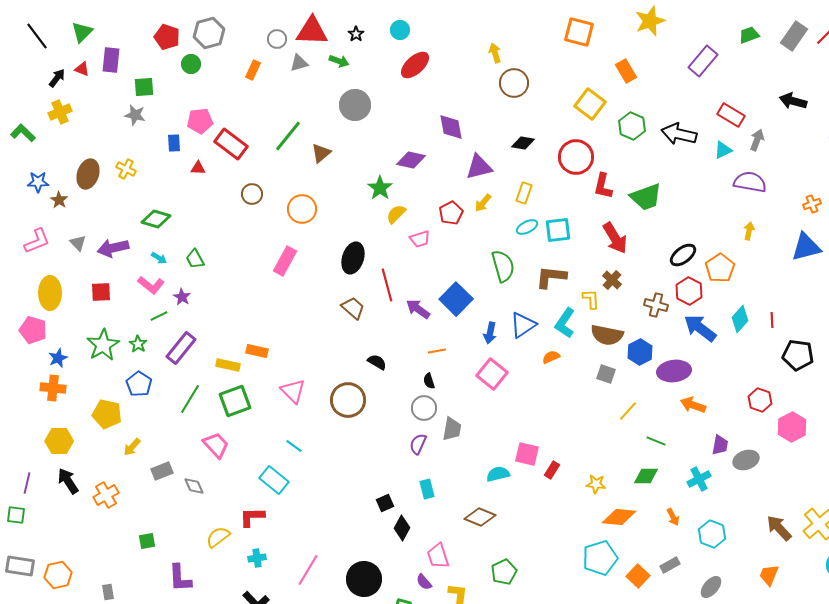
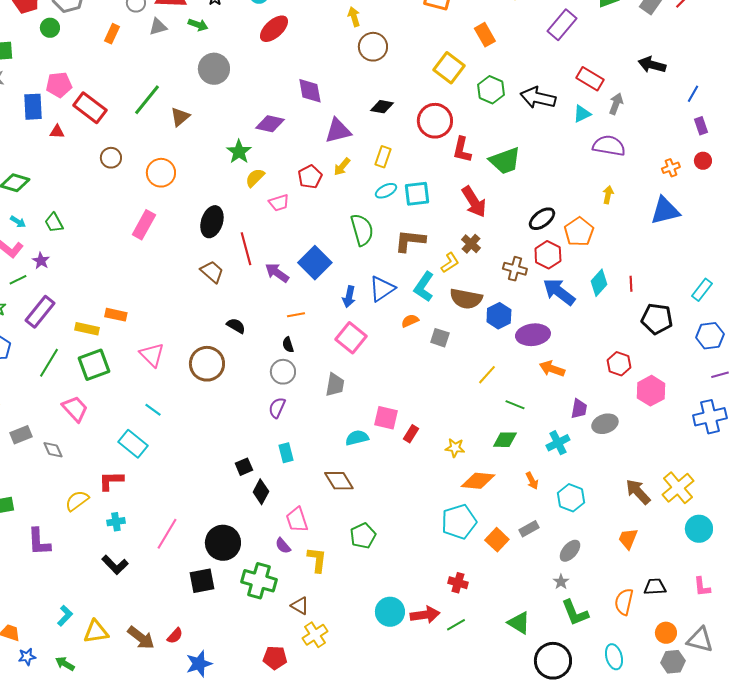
blue rectangle: (174, 143) -> (33, 107), size x1.5
yellow L-shape: (591, 299) -> (450, 263), turned 60
gray square: (606, 374) -> (440, 338), moved
gray trapezoid: (452, 429) -> (335, 385), moved
brown diamond: (480, 517) -> (339, 481), turned 36

